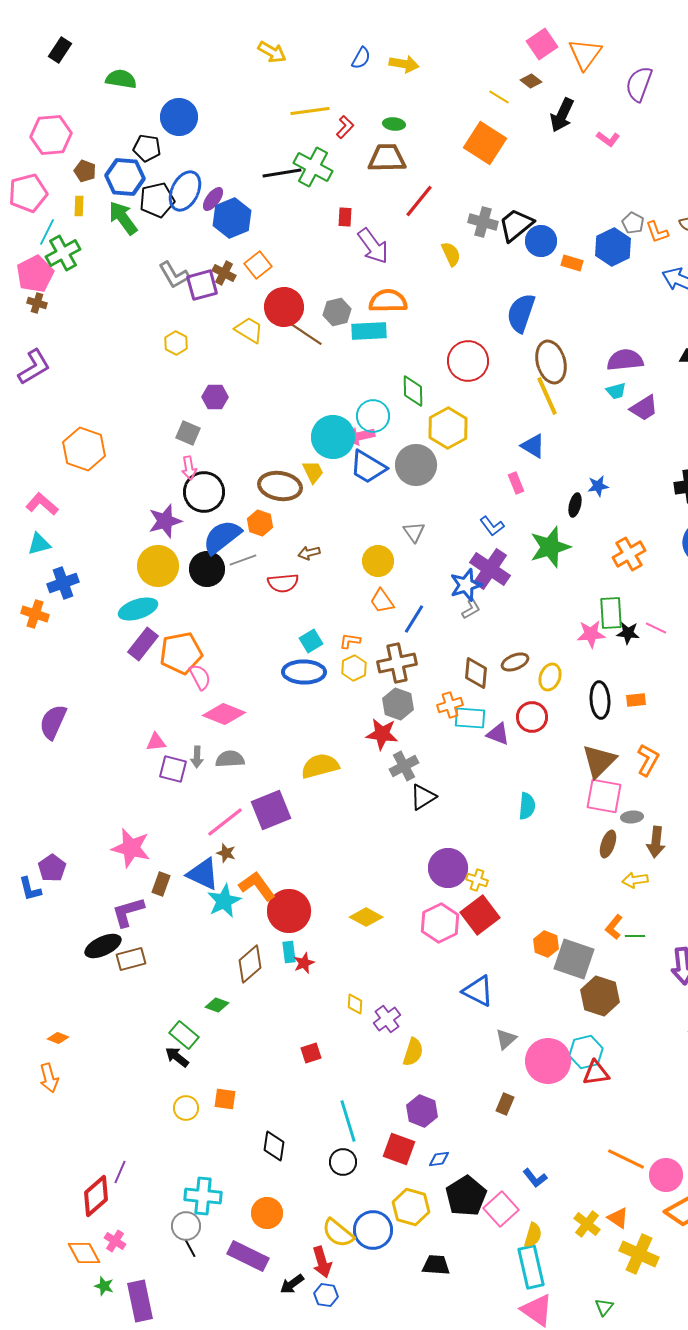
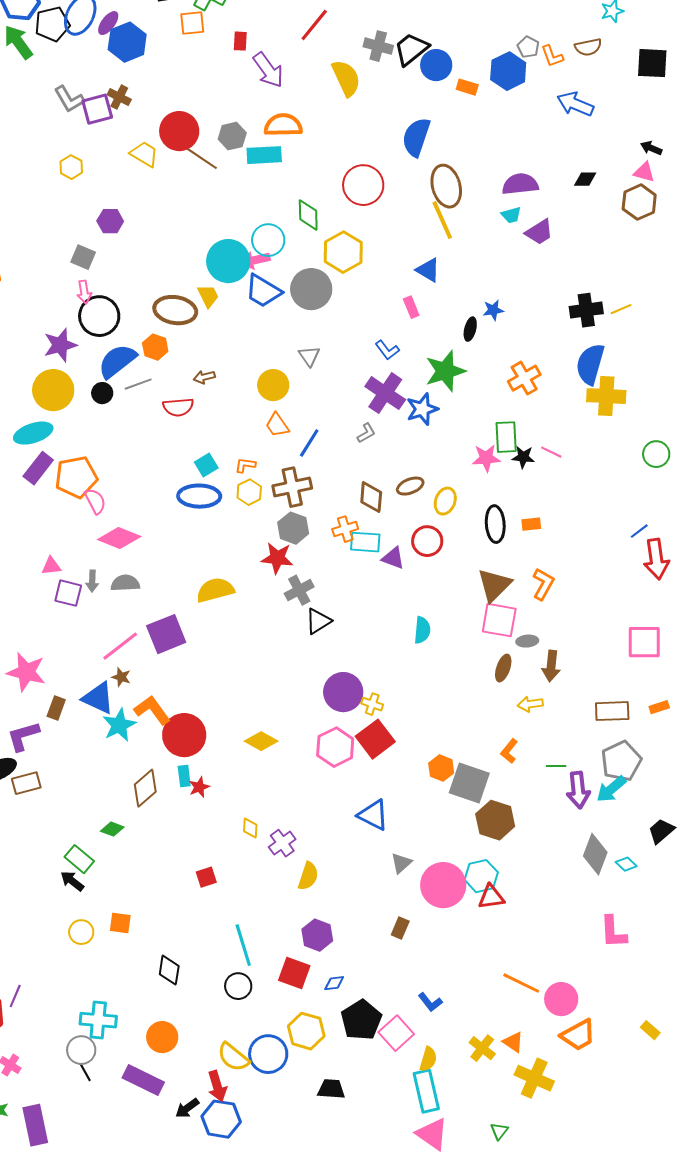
yellow semicircle: (451, 254) -> (346, 78), size x1.5
orange square: (258, 265) -> (192, 23), moved, turned 32
black circle: (207, 569) -> (102, 393), size x0.6
blue star: (466, 585) -> (422, 409), moved
green line: (635, 936) -> (556, 766), moved
blue hexagon: (326, 1295) -> (221, 1119), size x1.6

